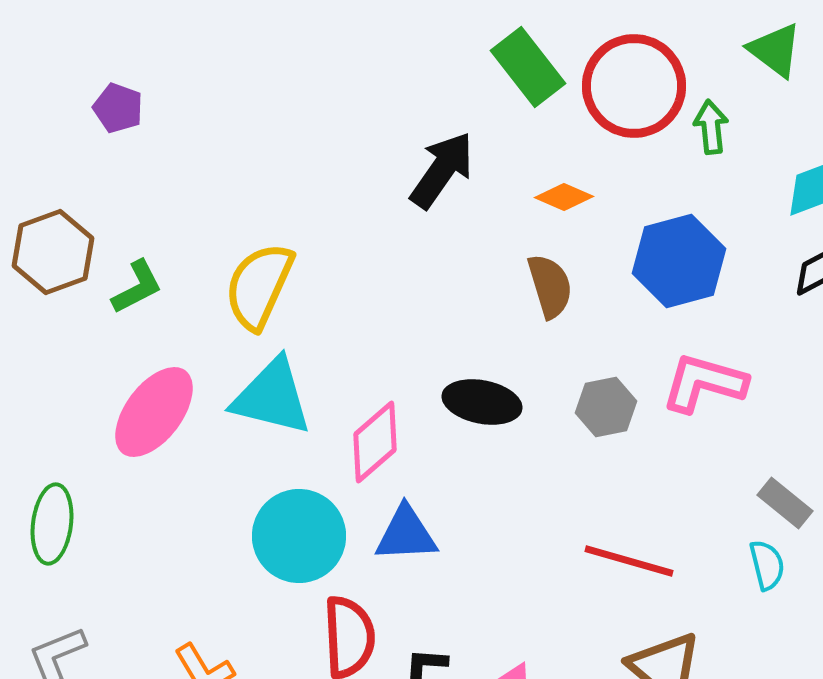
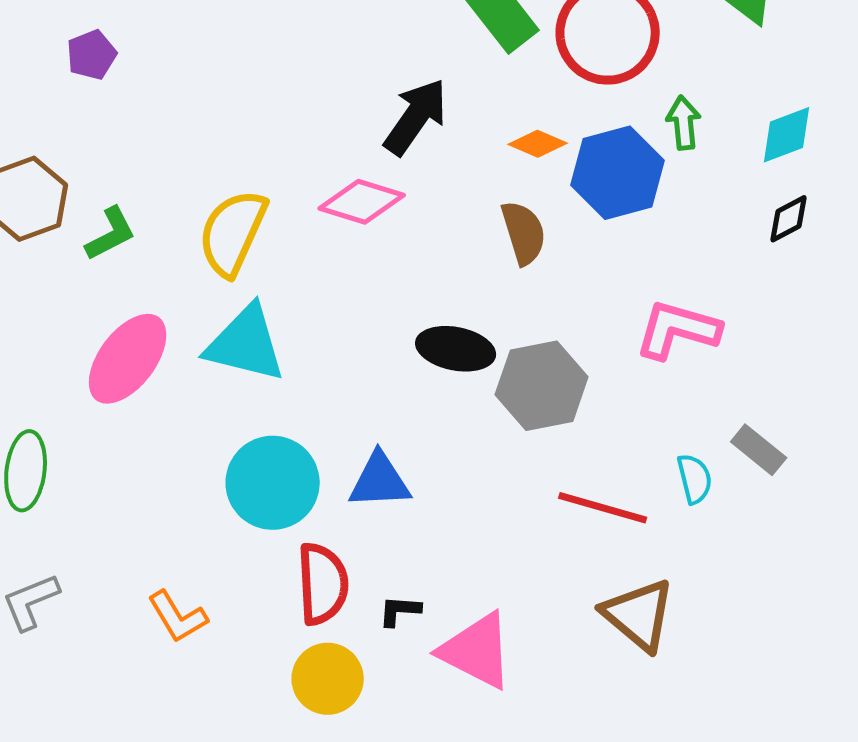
purple pentagon: (118, 108) -> (92, 55), turned 30
green arrow: (711, 127) -> (684, 123), moved
blue hexagon: (679, 261) -> (618, 173), moved
gray hexagon: (606, 407) -> (542, 386), moved, size x1.5
pink diamond: (375, 442) -> (362, 202), moved, turned 58
cyan semicircle: (767, 565) -> (695, 479), moved

